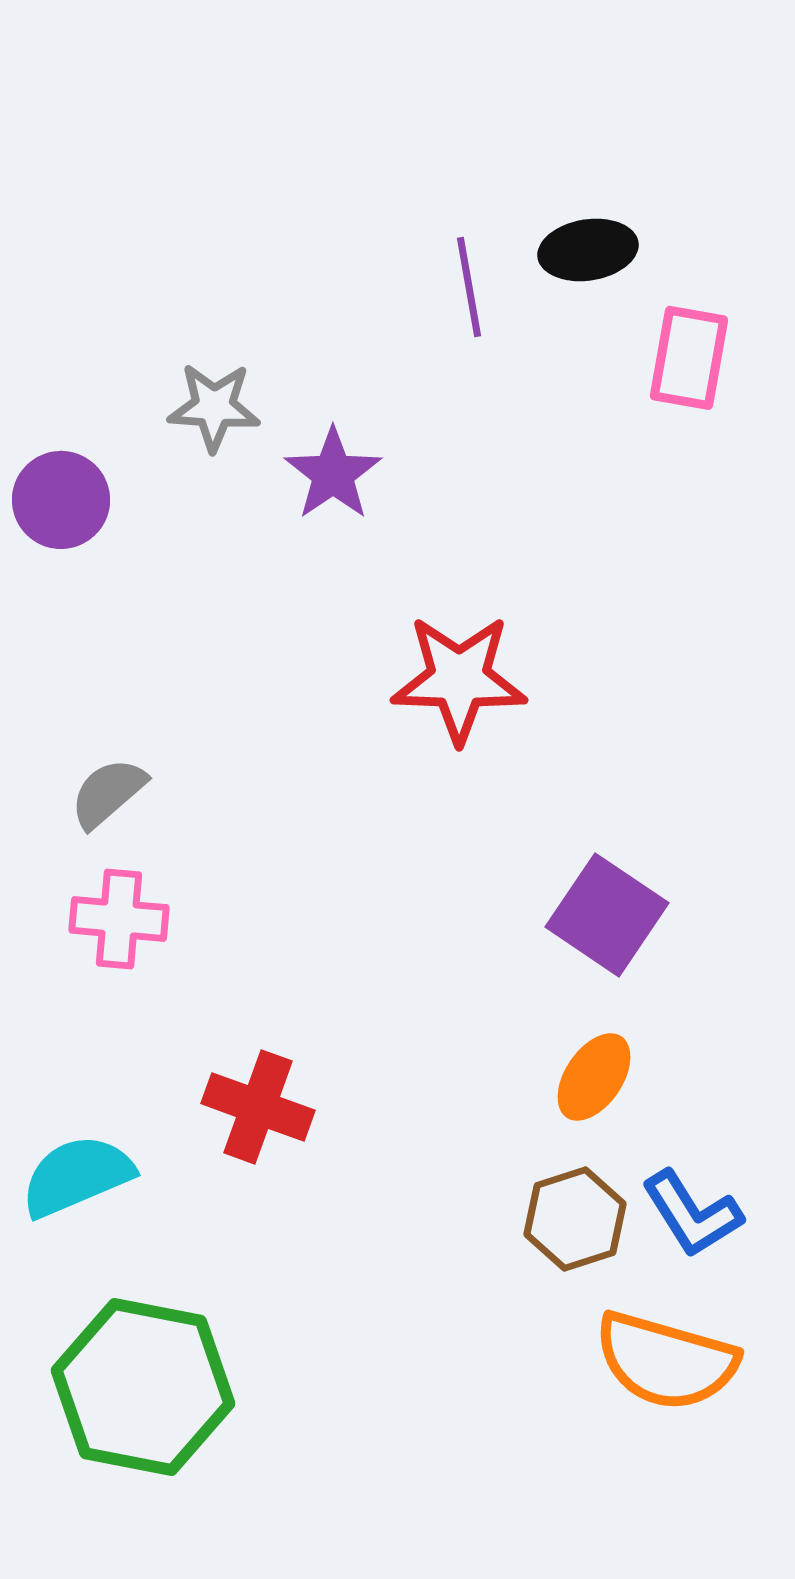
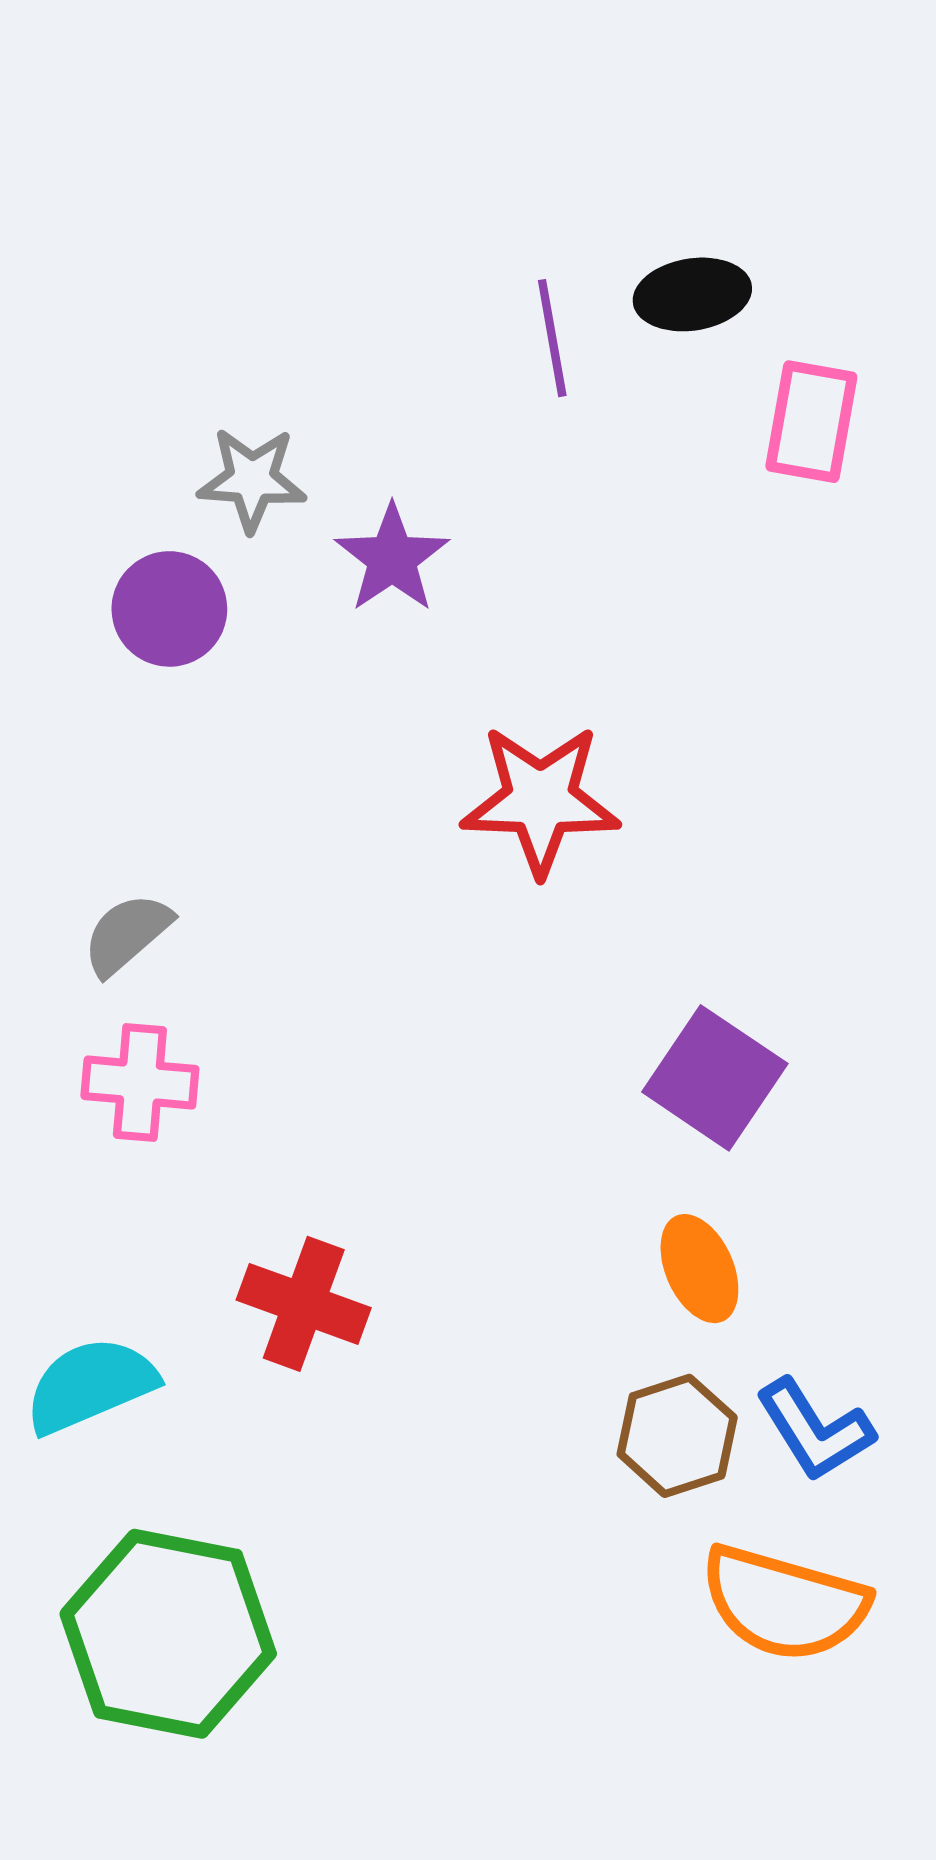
purple circle: (61, 500) -> (169, 609), moved
orange ellipse: (594, 1077) -> (699, 1269), turned -58

